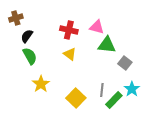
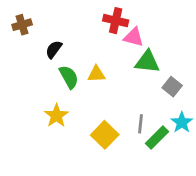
red cross: (69, 30) -> (116, 21), moved
black semicircle: (27, 36) -> (54, 49), moved
yellow triangle: (70, 54) -> (96, 74), turned -40
green semicircle: (30, 56) -> (69, 77), moved

